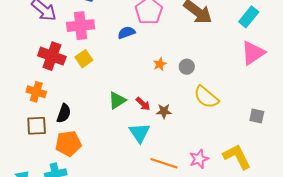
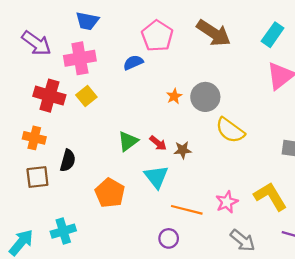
gray circle: (187, 67) -> (205, 97), size x1.6
orange pentagon: (68, 143) -> (110, 193), moved, turned -30

